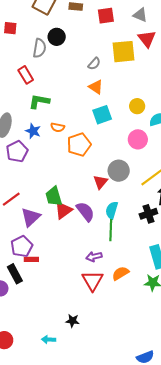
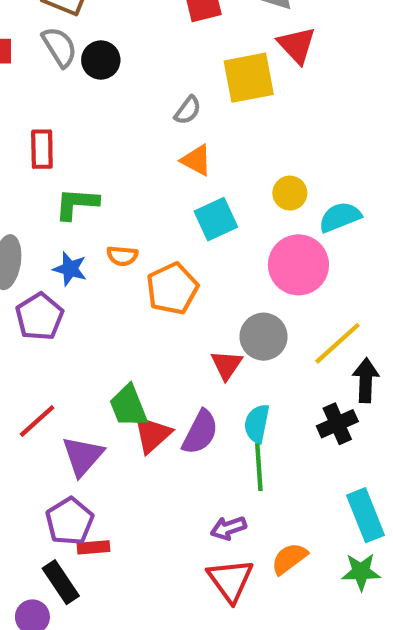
gray semicircle: (39, 48) -> (60, 47), moved, turned -36
red rectangle: (26, 75) -> (42, 149), turned 36
pink circle: (138, 139) -> (298, 265), size x1.4
purple semicircle: (85, 212) -> (200, 432), turned 70

